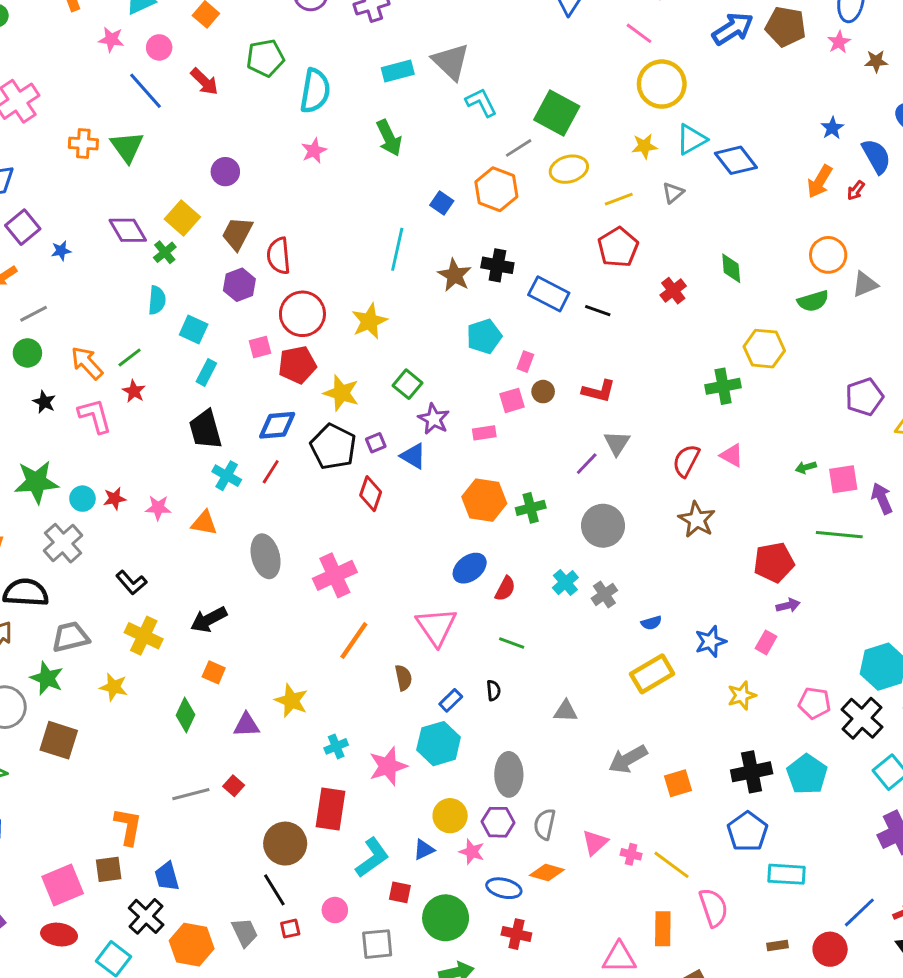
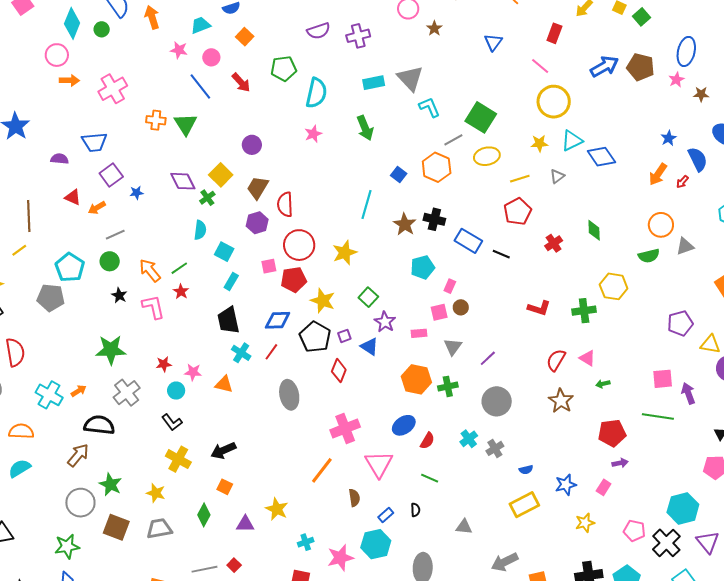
red L-shape: (599, 391) -> (539, 308), moved
gray triangle: (617, 443) -> (453, 347), moved
green arrow: (806, 467) -> (603, 384), moved
cyan circle: (82, 499) -> (176, 391), moved
gray ellipse: (266, 556) -> (289, 395), moved
pink cross: (335, 575) -> (345, 428), moved
gray trapezoid: (71, 637) -> (159, 529), moved

